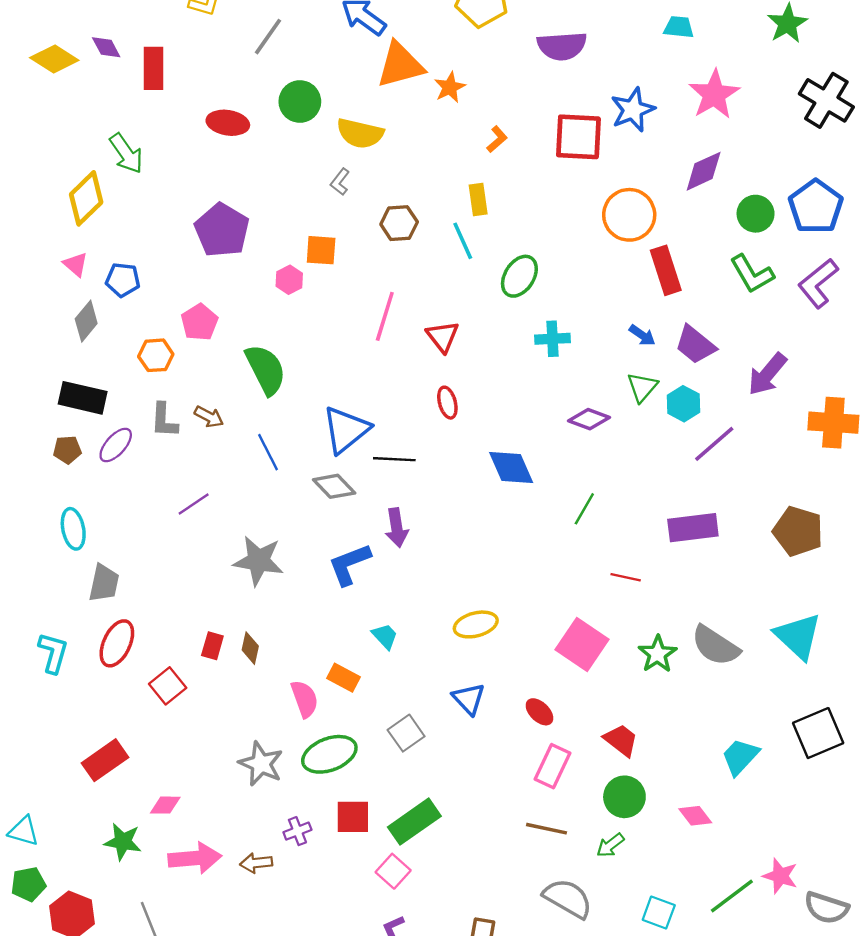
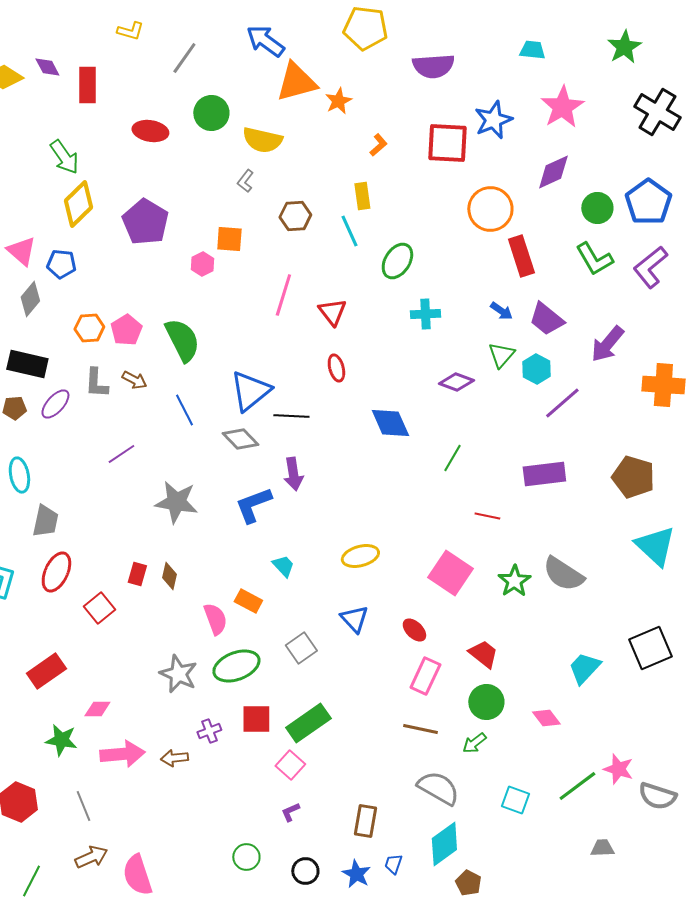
yellow diamond: (86, 198) -> (78, 204), moved
pink triangle: (76, 264) -> (21, 251), size x1.4
pink pentagon: (199, 322) -> (126, 330), moved
cyan triangle: (798, 636) -> (655, 546), moved

